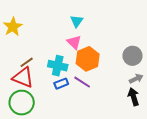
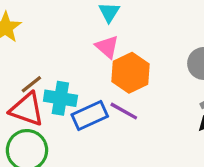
cyan cross: (58, 66) -> (60, 98), moved
blue rectangle: (61, 84) -> (90, 115), size x1.5

